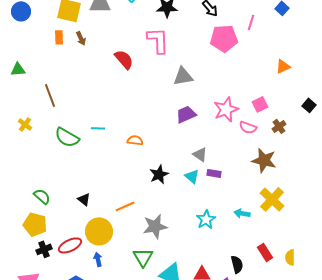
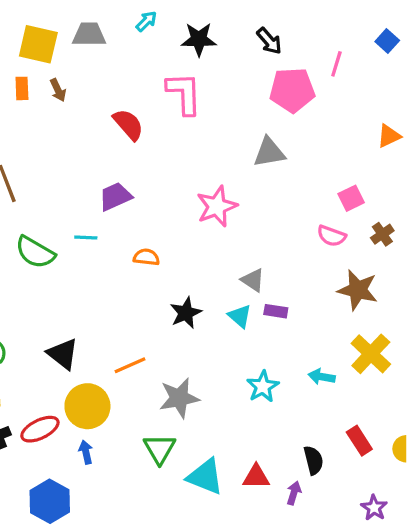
gray triangle: (183, 76) -> (269, 152), moved
pink star: (226, 109) -> (217, 206), moved
purple trapezoid: (186, 114) -> (115, 197), moved
black triangle: (84, 199) -> (63, 354), size x1.5

